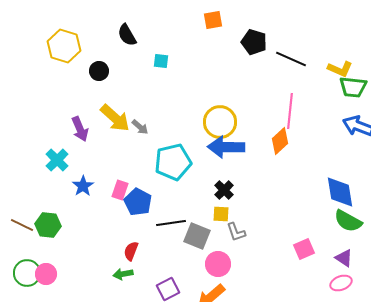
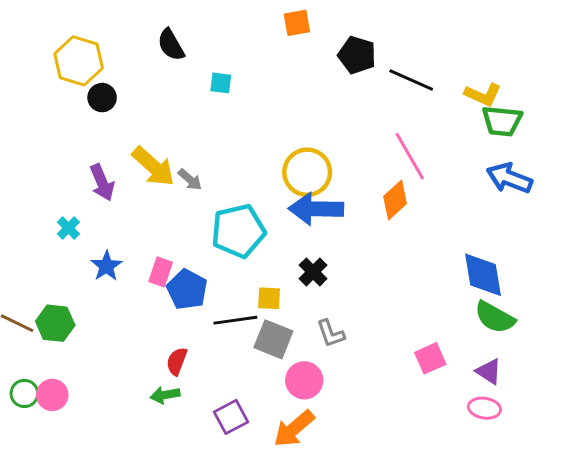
black circle: (99, 71) -> (102, 98), moved
pink line: (290, 111) -> (410, 156), turned -36
cyan cross: (57, 160) -> (68, 228), size x0.7
yellow square: (221, 214) -> (269, 298), moved
green circle: (27, 273) -> (24, 393), size x0.7
pink ellipse: (341, 283) -> (484, 408), turned 30

